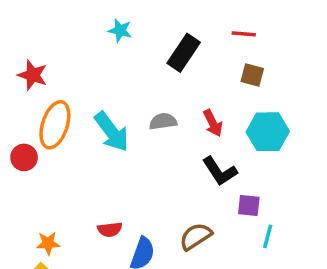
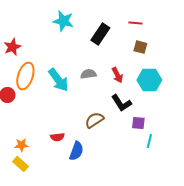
cyan star: (120, 30) -> (63, 21), size x1.5
red star: (33, 75) -> (12, 47), turned 30
brown semicircle: (196, 236) -> (94, 120), moved

